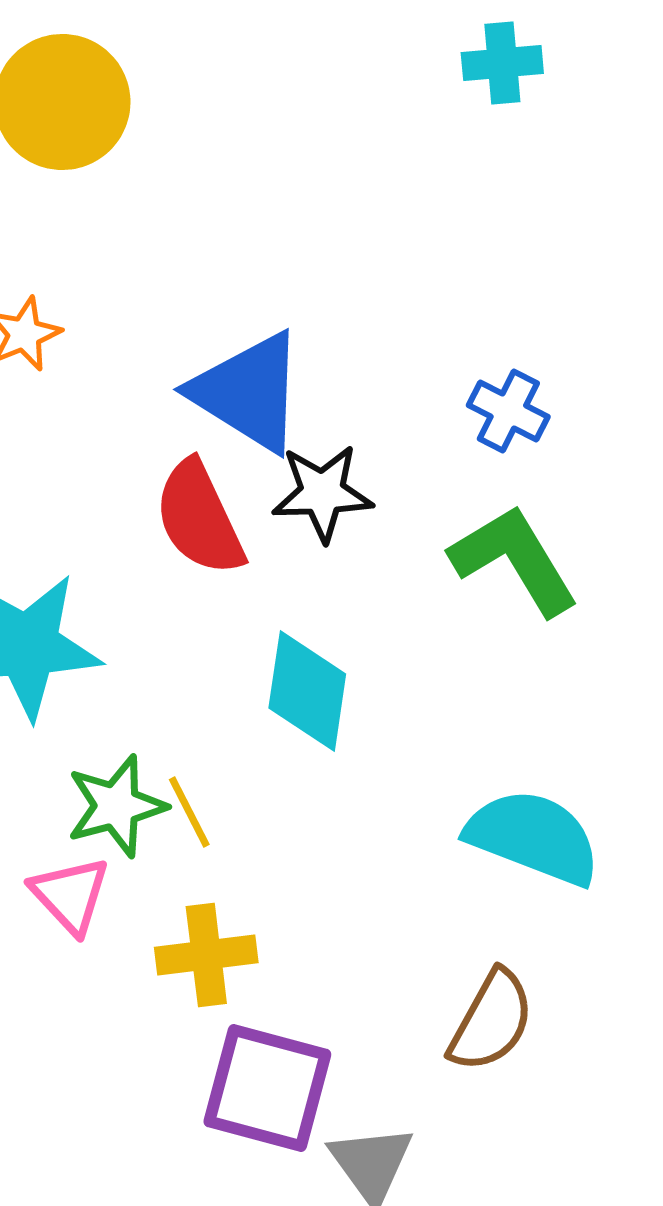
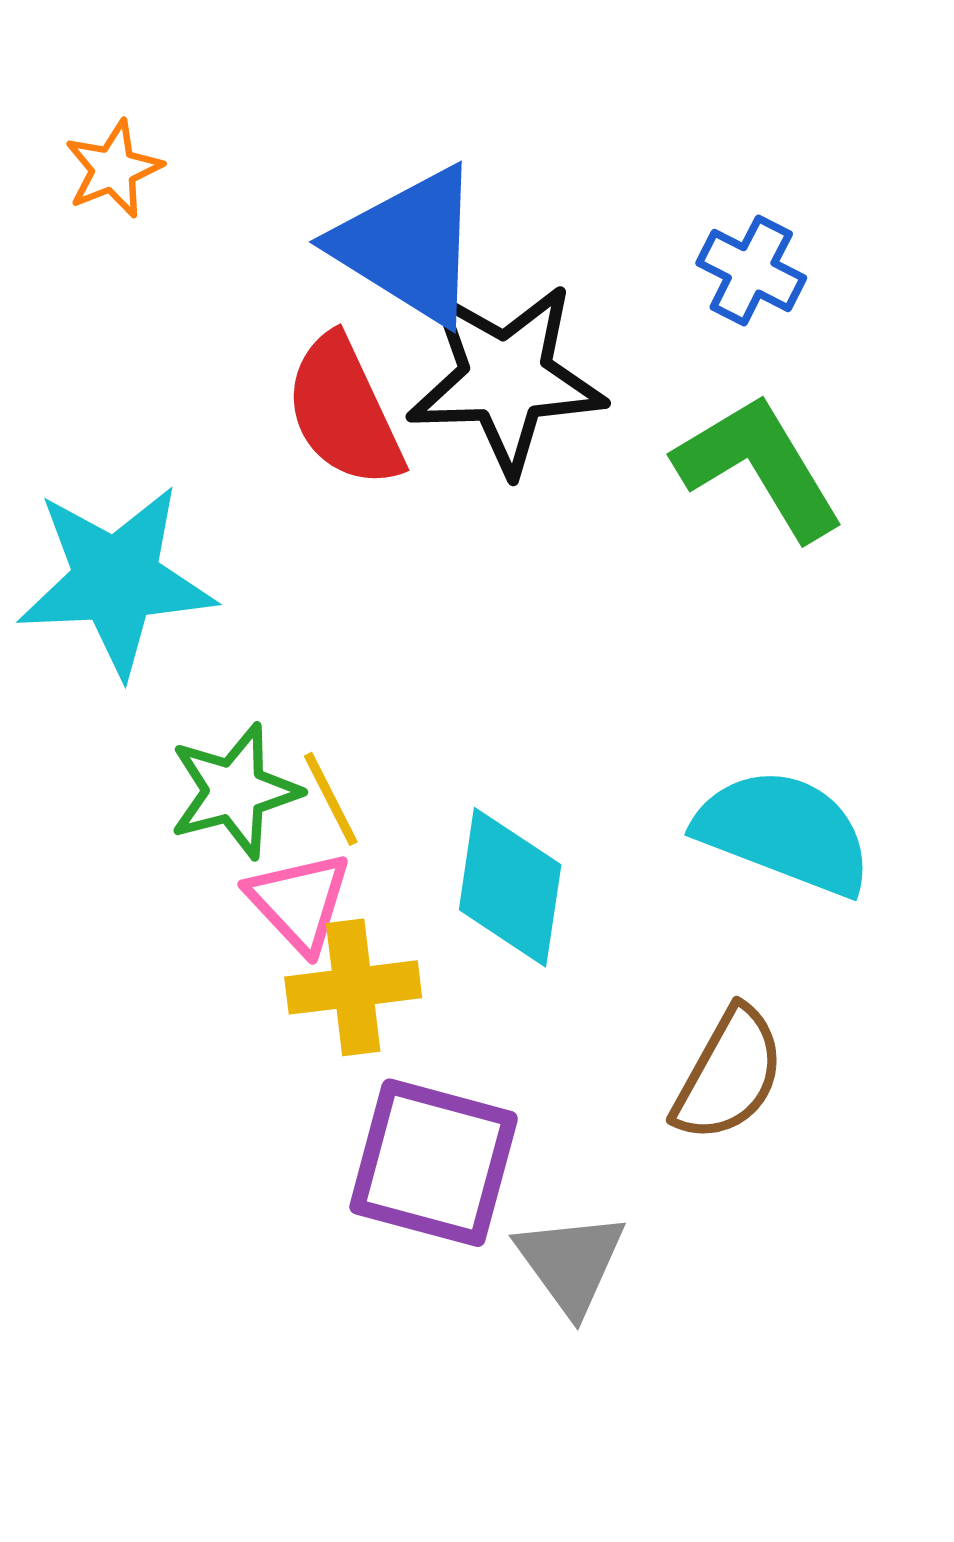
black star: (322, 493) -> (506, 379), size x1.5
cyan diamond: (307, 691) -> (510, 887), moved
pink triangle: (70, 895) -> (299, 902), moved

